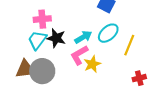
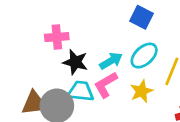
cyan trapezoid: (37, 40) -> (81, 91), moved, turned 60
yellow star: (92, 64) -> (141, 91), moved

